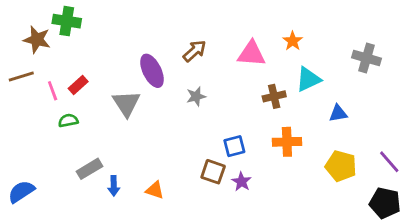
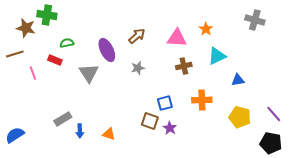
gray cross: (367, 58) -> (255, 20), moved
red rectangle: (78, 85) -> (55, 60), turned 64
pink line: (53, 91) -> (33, 73), moved
brown cross: (274, 96) -> (184, 66), moved
green semicircle: (68, 121) -> (67, 43), moved

